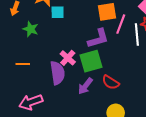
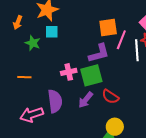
cyan square: (58, 12) -> (52, 32), moved
pink cross: (68, 58) -> (69, 72), turned 35
purple semicircle: (57, 73) -> (55, 101), moved

